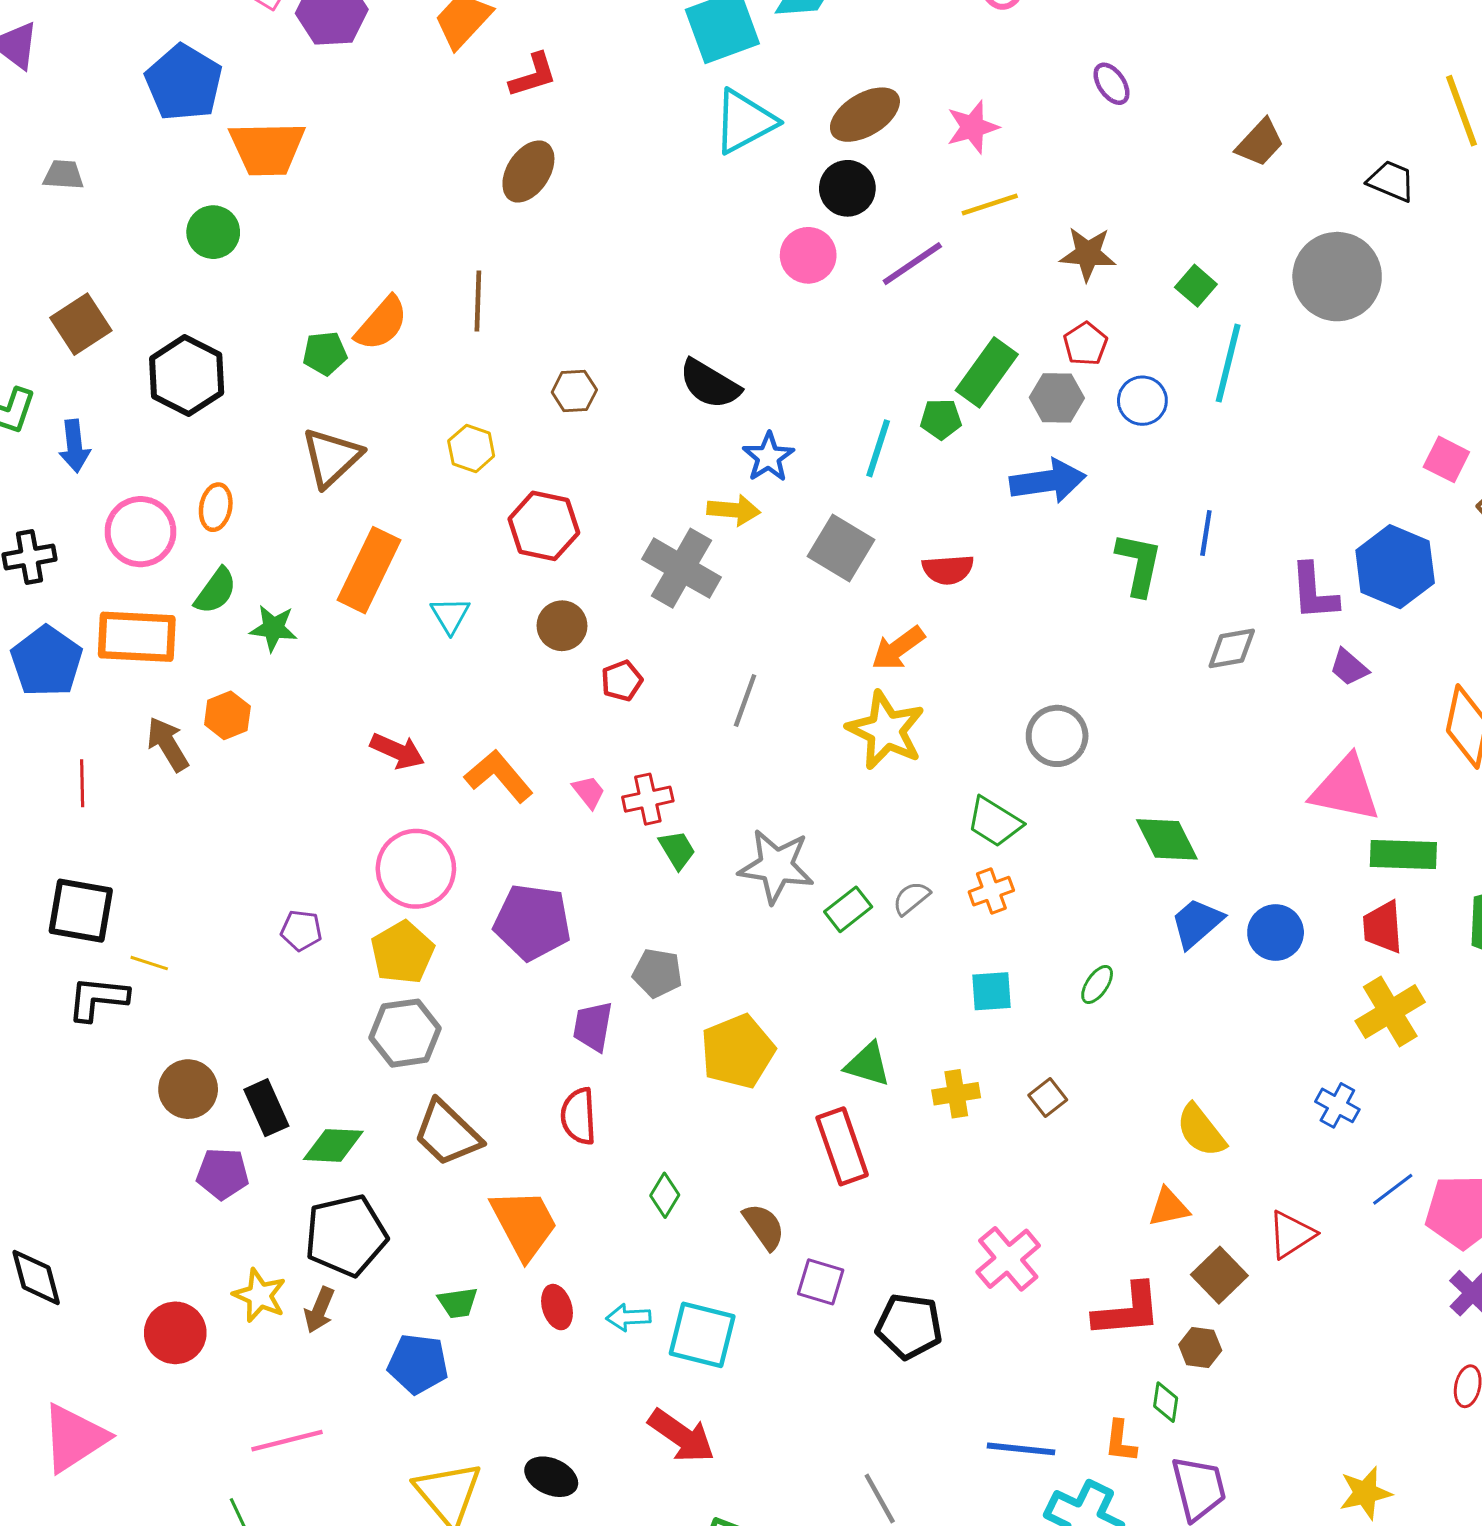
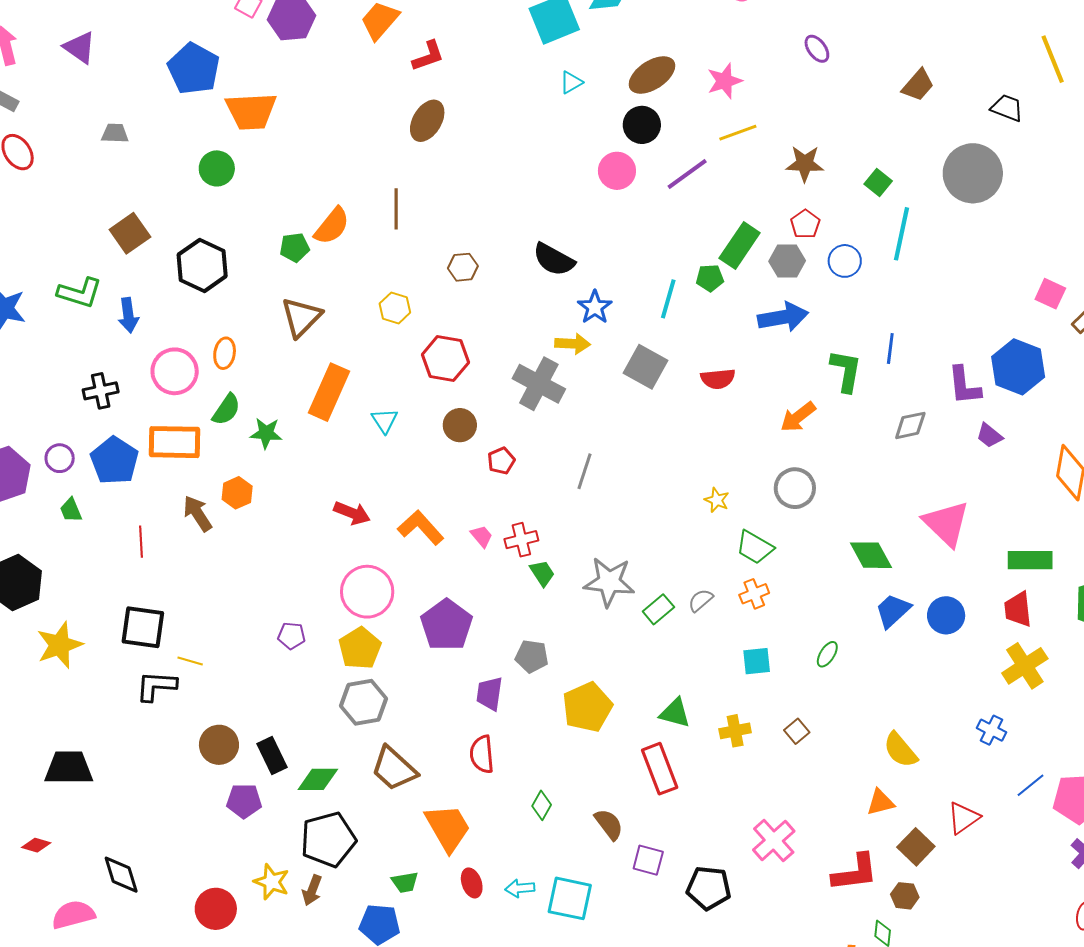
cyan triangle: (744, 121) -> (571, 82), size x0.5
orange arrow: (898, 648) -> (798, 417), moved
yellow star: (886, 730) -> (717, 500), moved, size x0.5
pink triangle: (1345, 789) -> (946, 523), moved, turned 34
purple pentagon: (532, 922) -> (447, 625), turned 30

